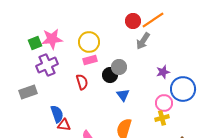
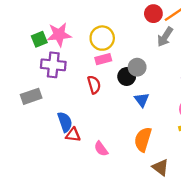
purple cross: (47, 65) -> (53, 65), turned 30

